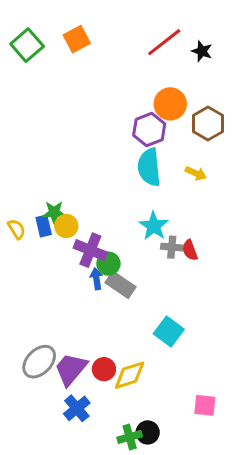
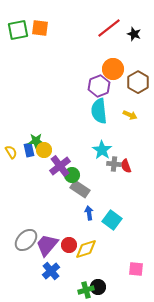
orange square: (77, 39) -> (40, 28), moved, turned 36
green square: (27, 45) -> (18, 30), turned 30
purple cross: (90, 250) -> (60, 166), turned 30
blue arrow: (96, 279) -> (89, 213), moved

